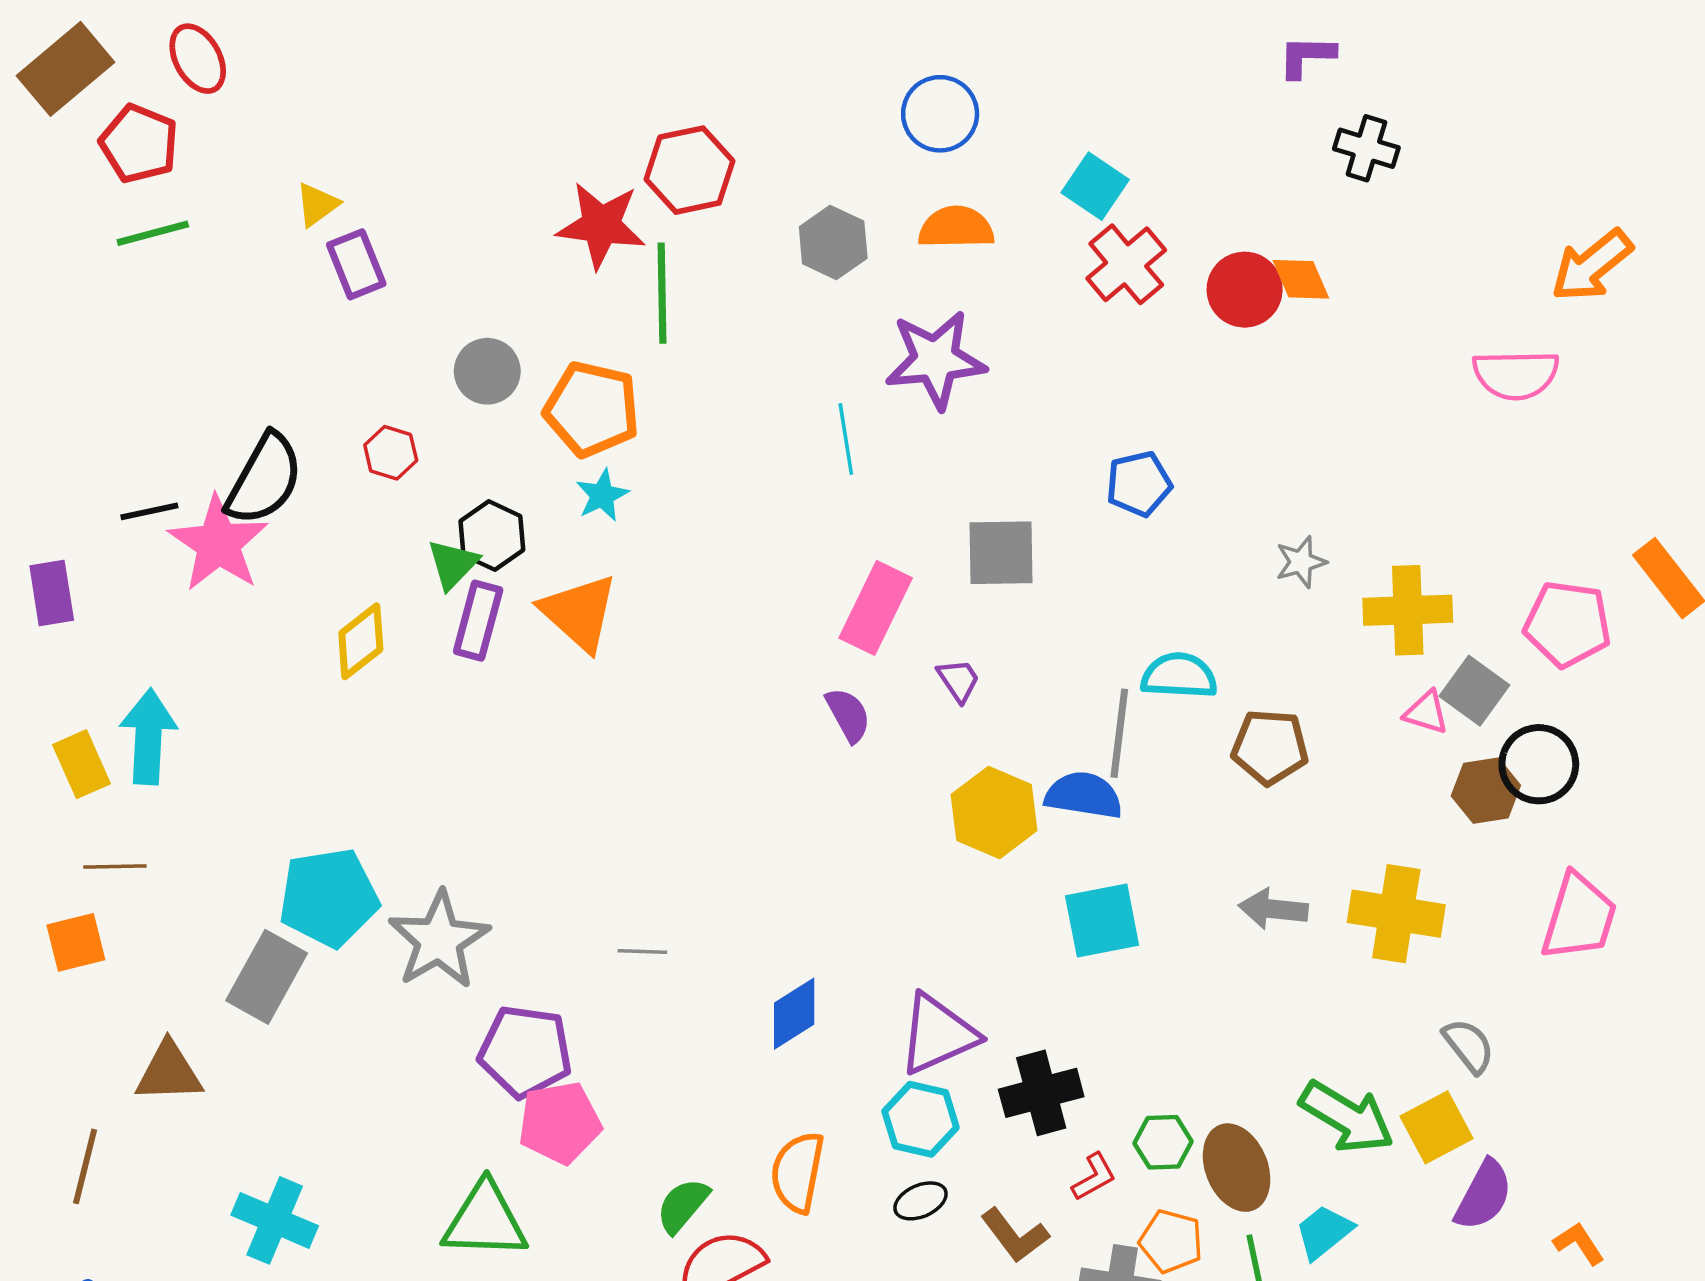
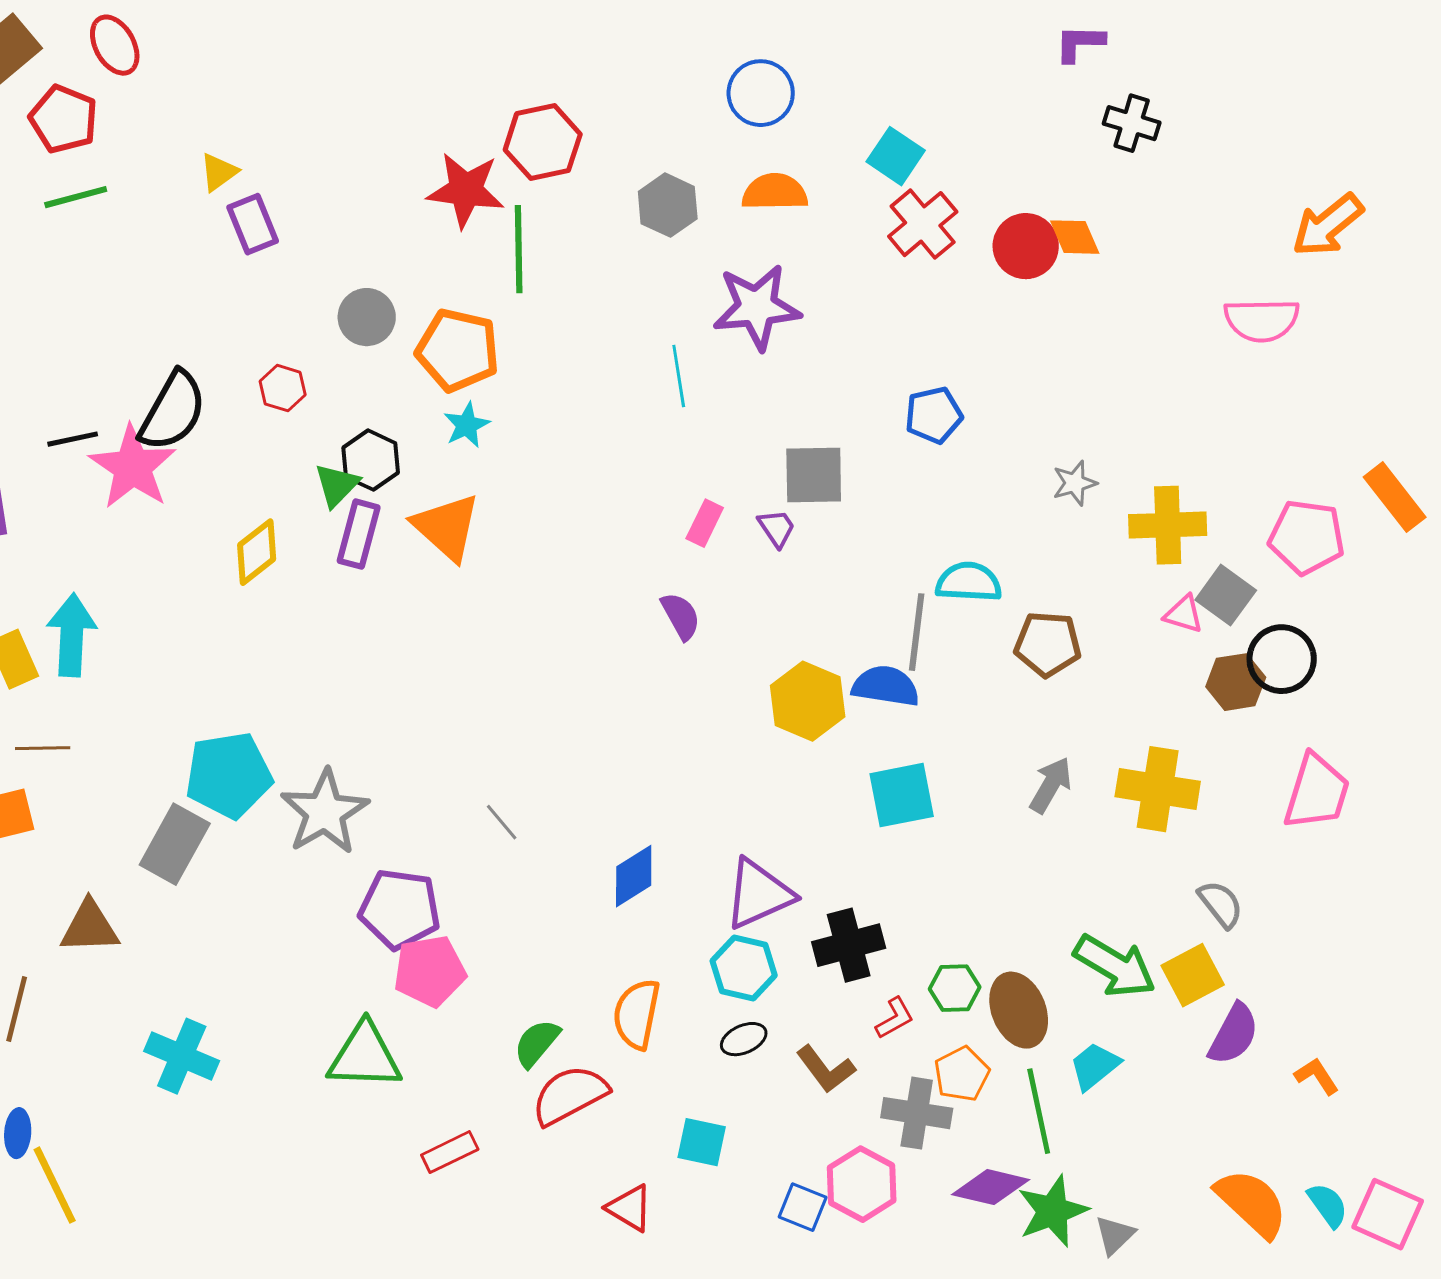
pink rectangle: (876, 608) -> (705, 523), size x0.6
purple trapezoid: (958, 680) -> (777, 528), moved
gray arrow: (1273, 909) -> (1051, 785), turned 114
gray line: (642, 952) -> (502, 822), turned 48
orange pentagon: (1171, 1241) -> (962, 1074), turned 30

